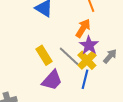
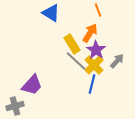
yellow rectangle: (44, 55) -> (72, 44), moved
purple trapezoid: (52, 80) -> (32, 85), moved

